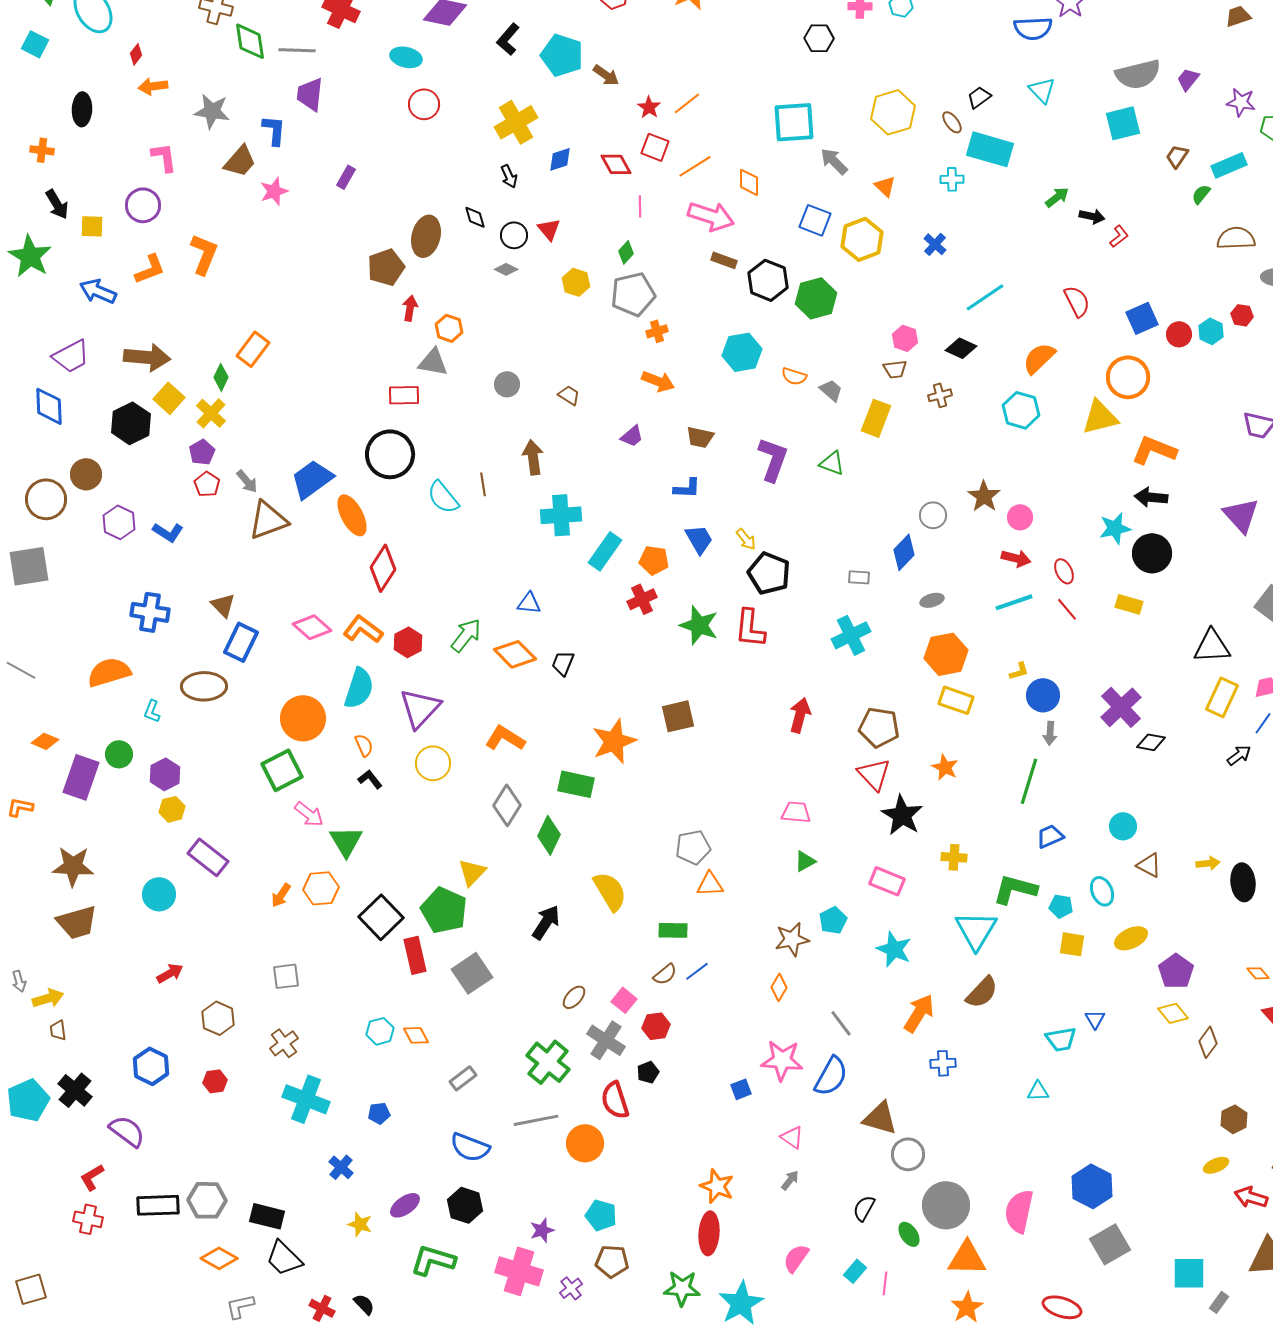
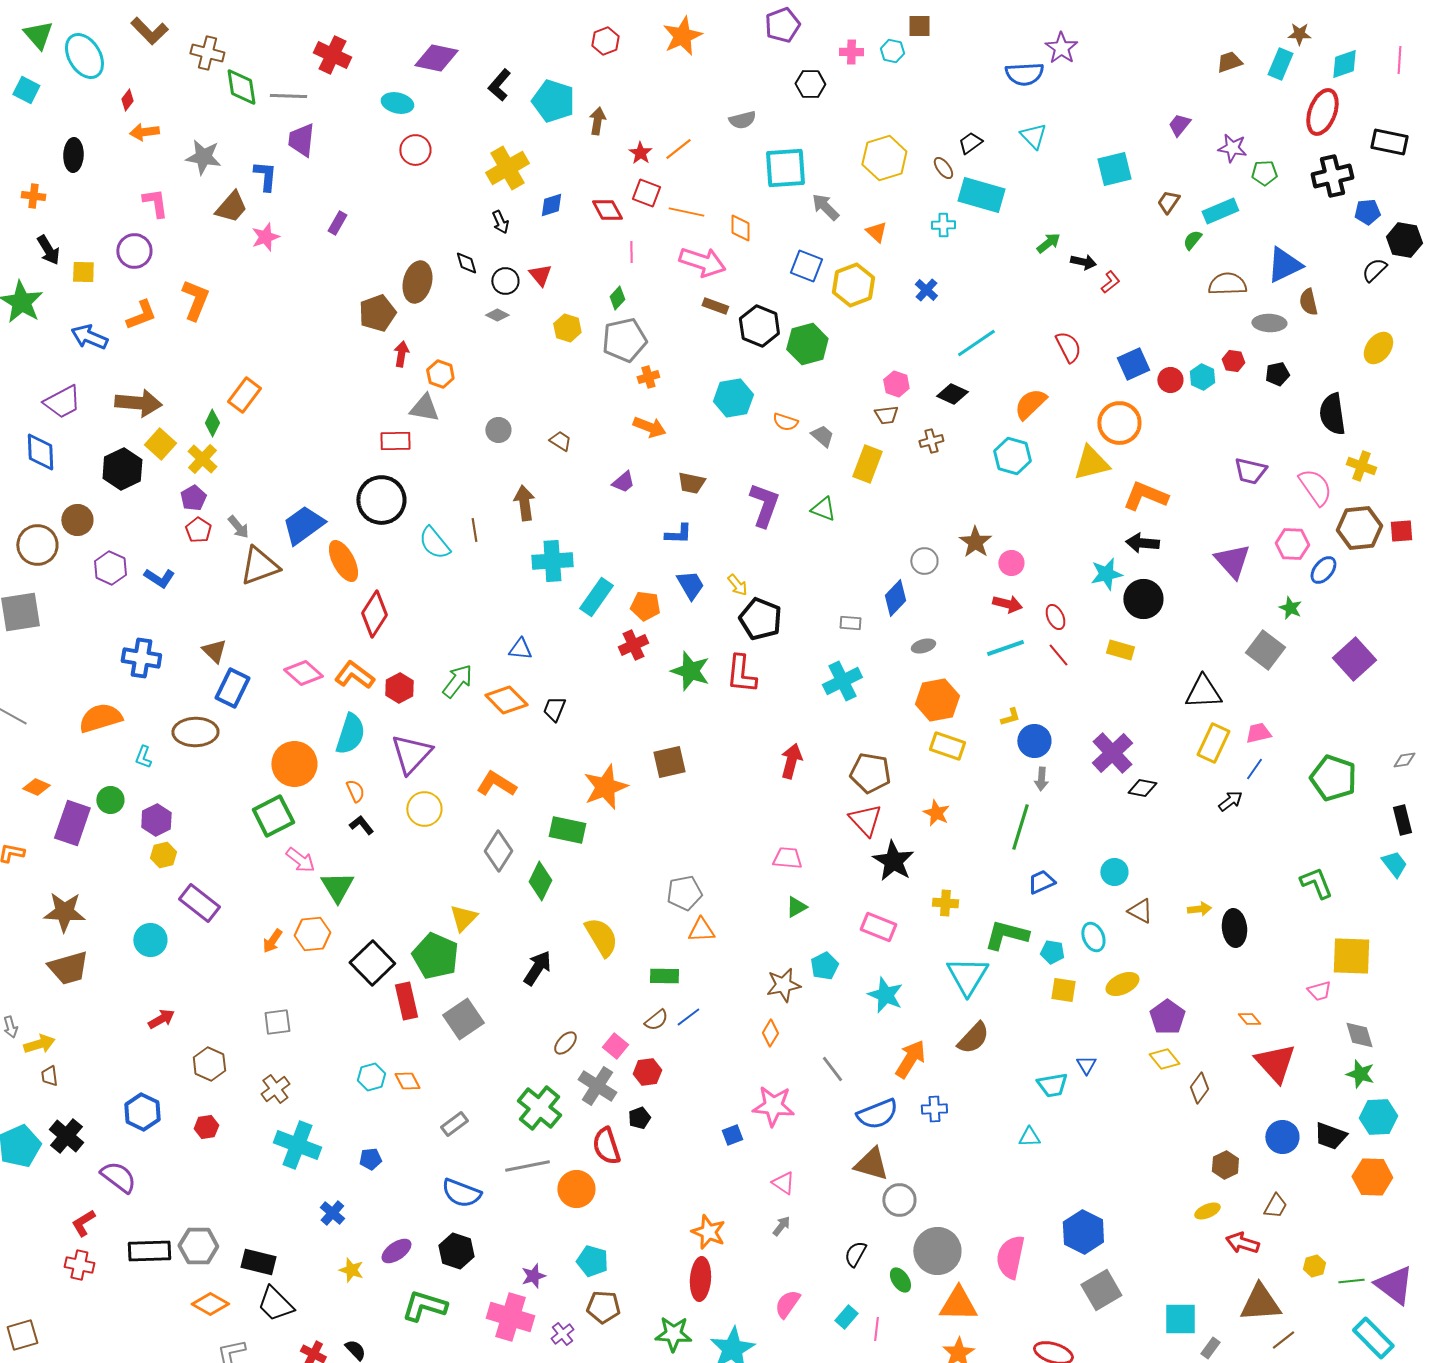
gray semicircle: (1138, 74) -> (742, 120), moved, size x0.6
brown arrow: (606, 75) -> (597, 121), turned -116
orange line: (695, 166) -> (686, 212), turned 44
blue semicircle: (831, 1076) -> (877, 1114), moved, turned 39

